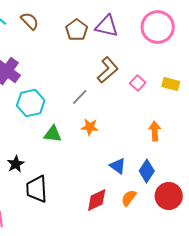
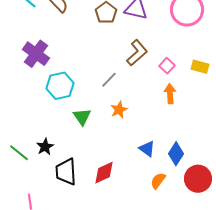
orange star: (90, 127) -> (119, 110), turned -30
orange arrow: (155, 131) -> (170, 94), moved
green triangle: (53, 134) -> (82, 117), turned 48
red diamond: (97, 200) -> (104, 173), moved

